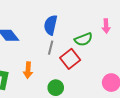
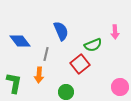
blue semicircle: (51, 25) -> (61, 31), turned 144
gray line: (51, 48) -> (46, 54), moved

